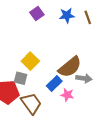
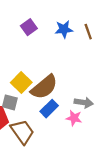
brown semicircle: (70, 67) -> (44, 87), moved
pink star: (67, 95) -> (74, 118), moved

